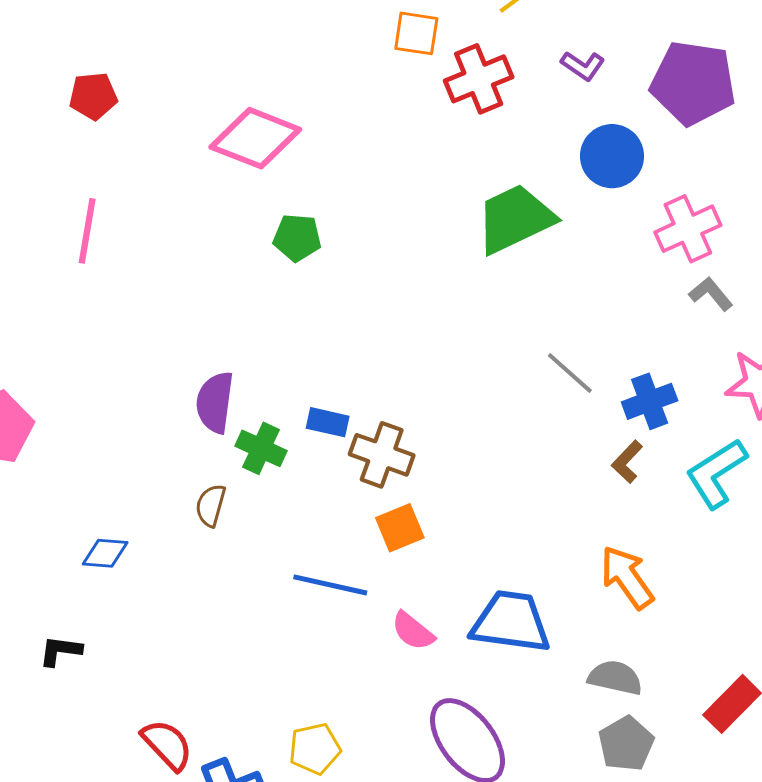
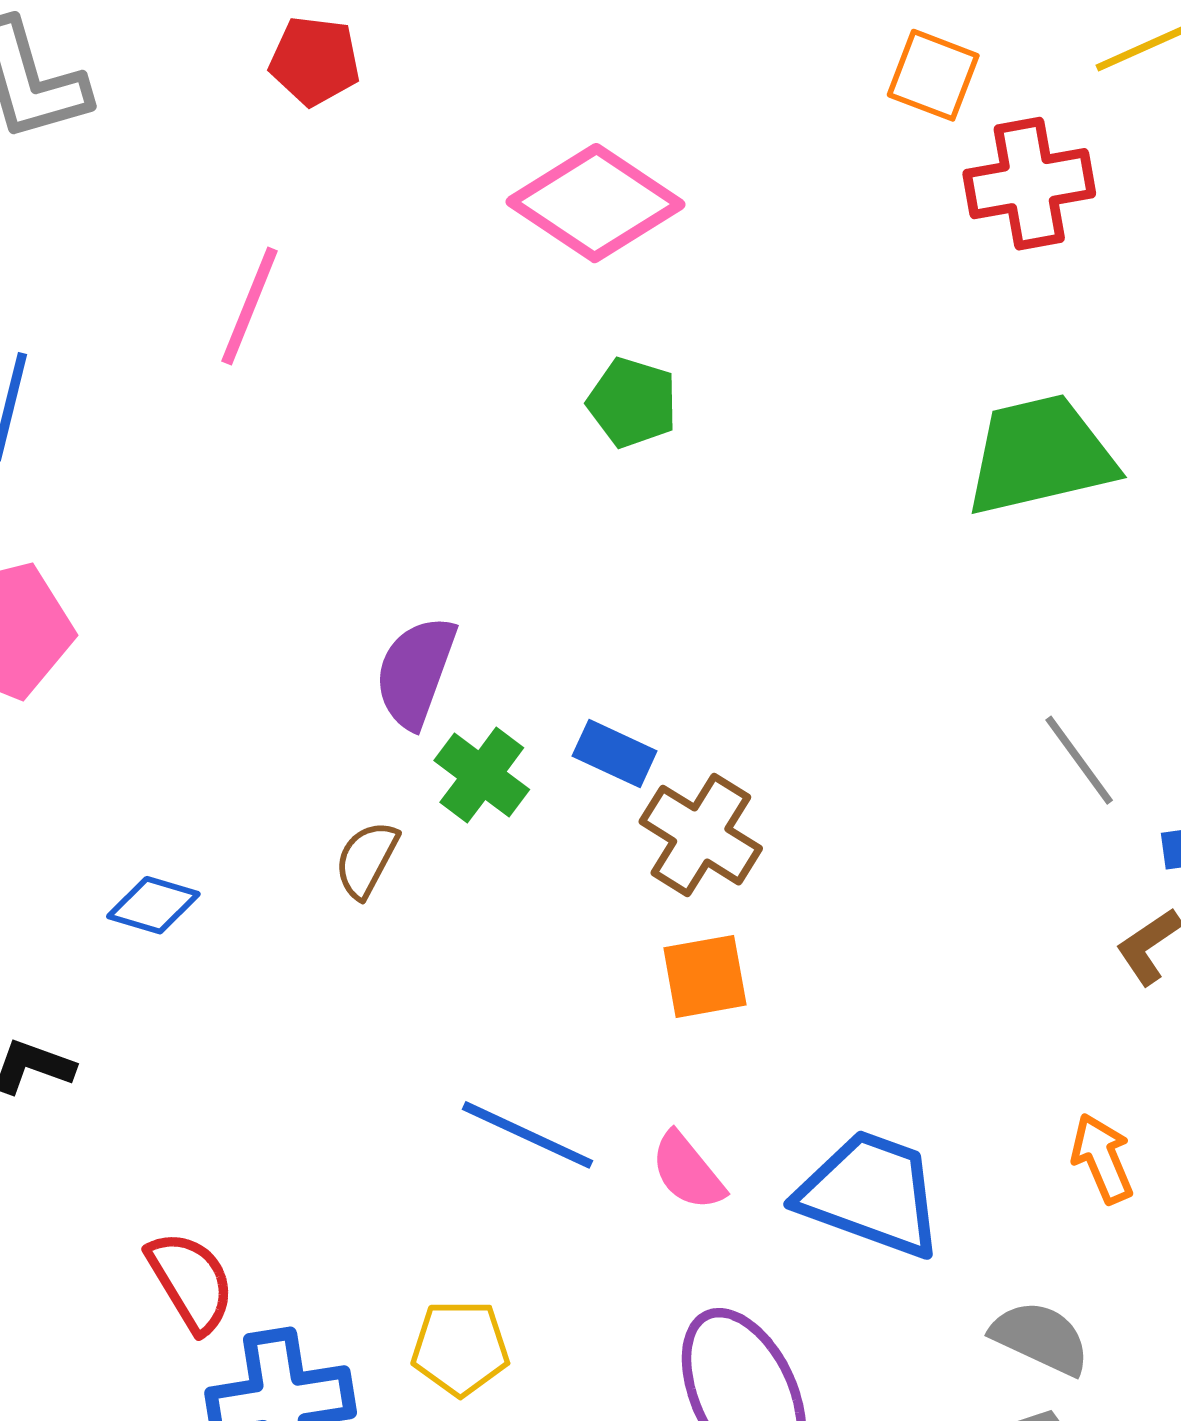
orange arrow: (627, 577) -> (1102, 1158), size x0.7
blue line: (330, 585) -> (528, 1135), moved

